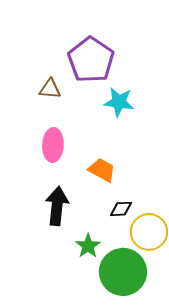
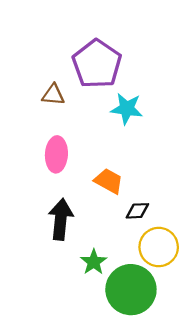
black diamond: (121, 209) -> (137, 211), moved

